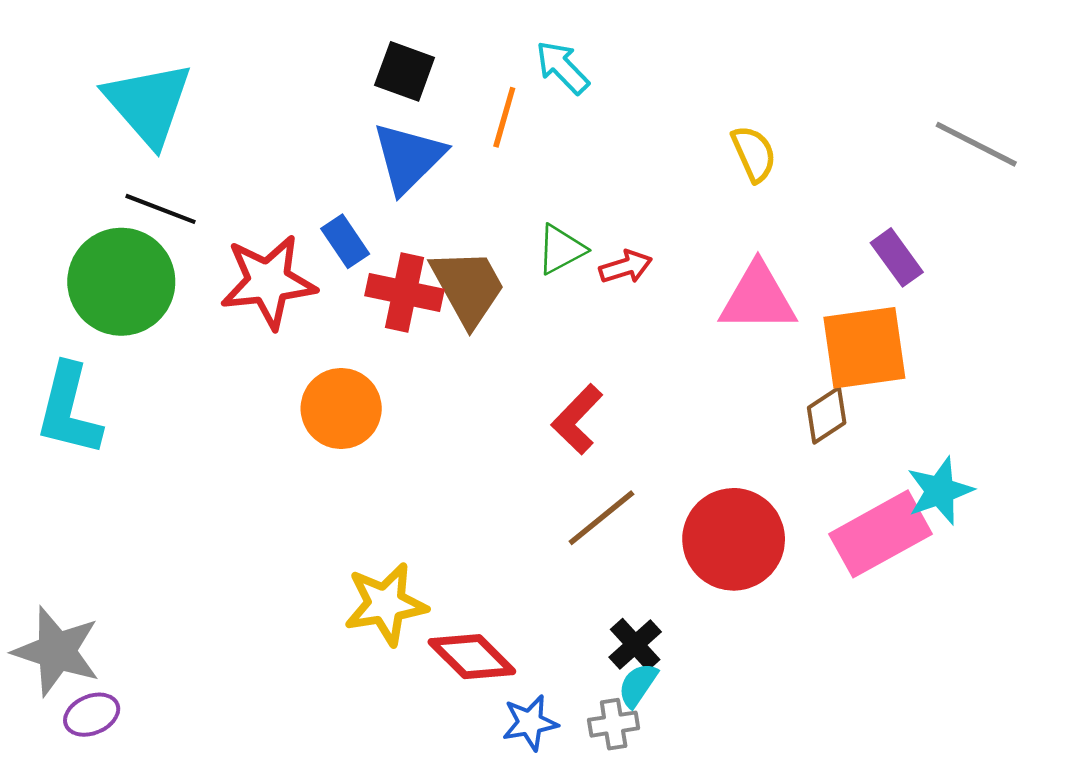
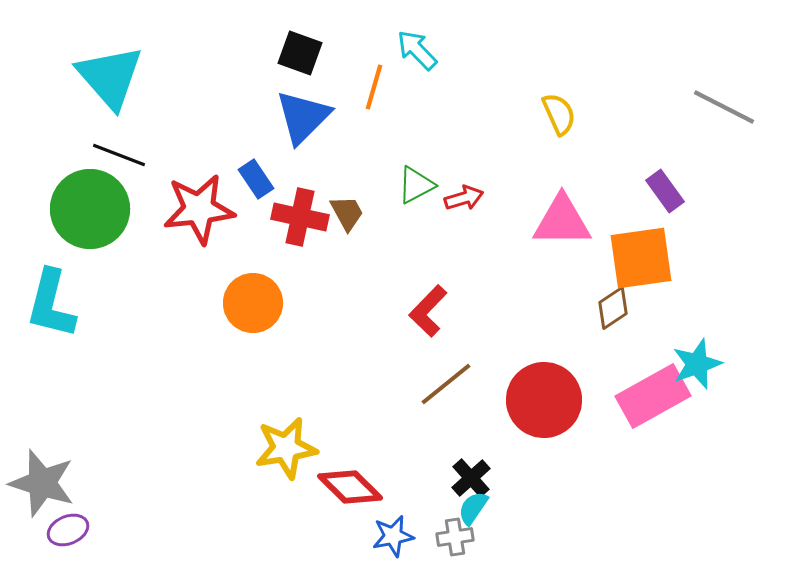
brown trapezoid: (468, 287) -> (347, 213), size x0.6

